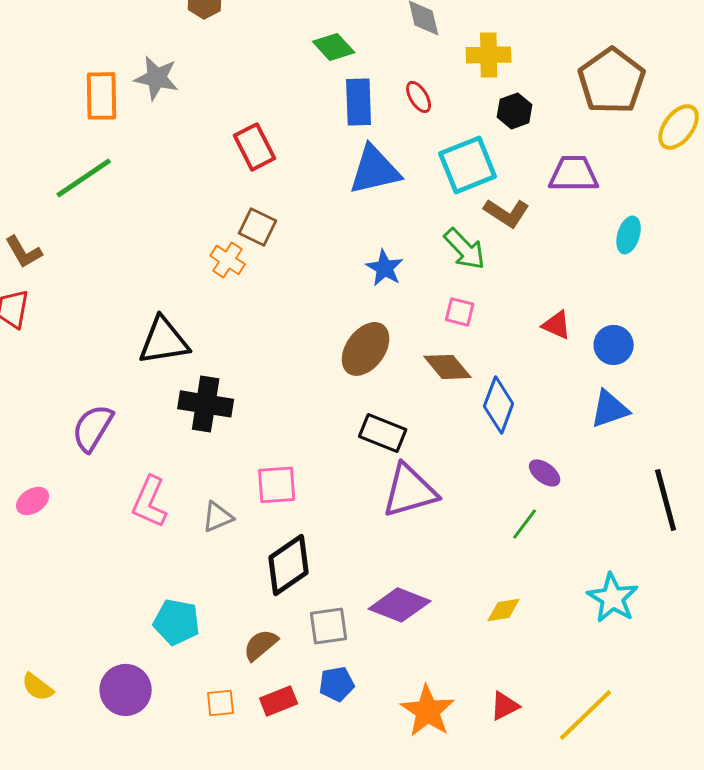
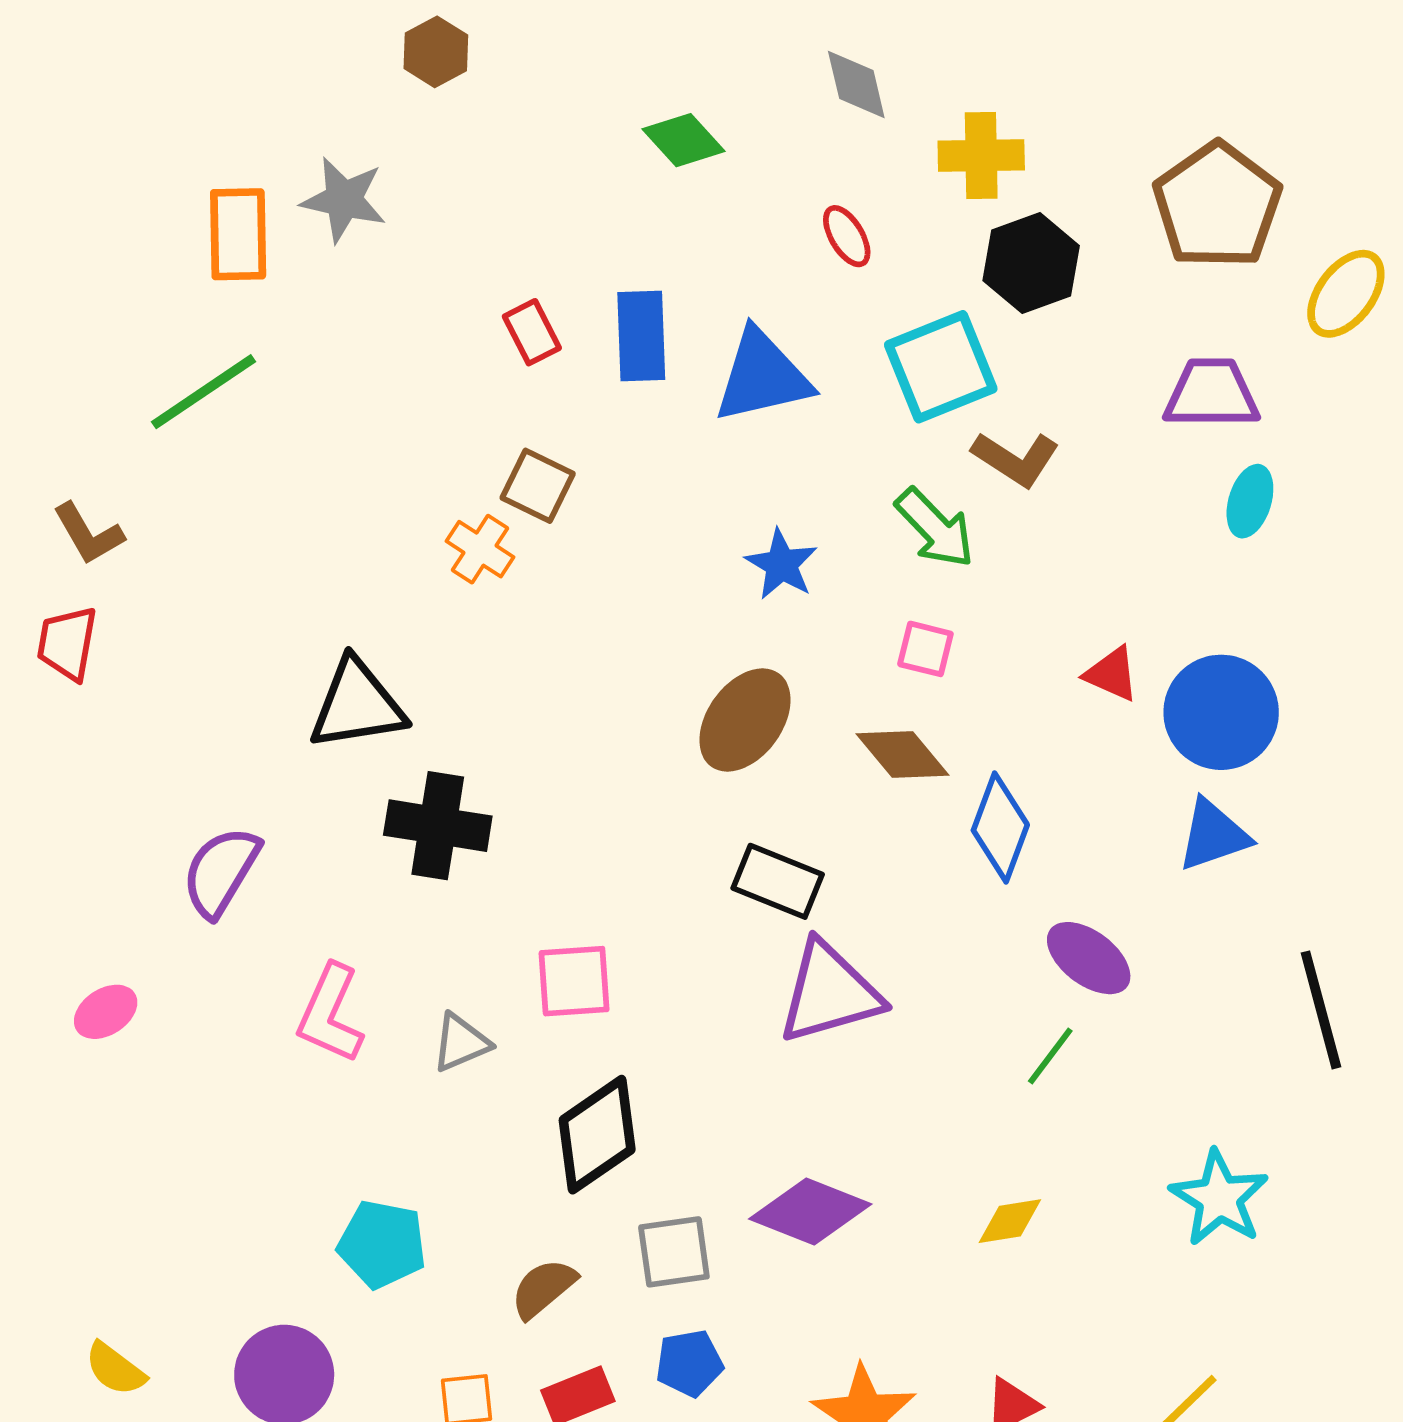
blue rectangle: (359, 102) -> (641, 336), moved
black hexagon: (515, 111) -> (1031, 263), size x1.4
red rectangle: (255, 147) -> (532, 332), size x0.7
purple trapezoid: (574, 174) -> (1212, 394), moved
blue circle: (614, 345) -> (1221, 712), size x1.5
purple ellipse: (545, 473) -> (1089, 958), size x1.4

